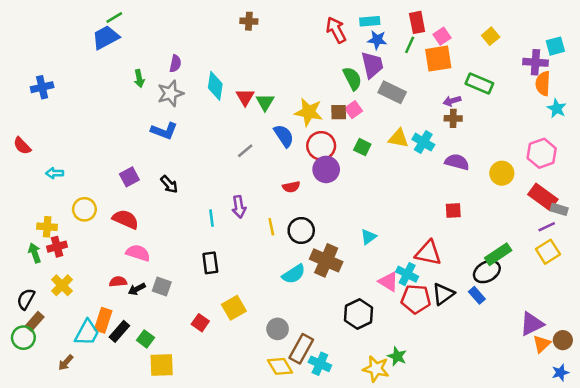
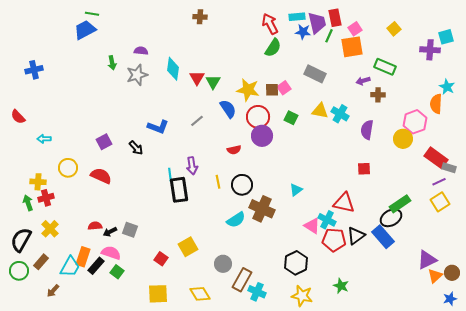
green line: (114, 17) -> (92, 14), turned 40
purple semicircle: (175, 64) -> (141, 51), turned -96
purple trapezoid: (372, 65) -> (317, 23), moved
green semicircle: (352, 78) -> (273, 48), moved, turned 60
orange semicircle: (543, 83) -> (436, 104), moved
brown cross: (453, 118) -> (378, 95), moved
blue L-shape: (164, 131) -> (158, 127), moved
pink hexagon: (542, 153) -> (415, 122), moved
purple semicircle: (457, 162) -> (367, 130), turned -96
pink semicircle: (138, 253) -> (111, 253), moved
black rectangle: (210, 263) -> (179, 190), moved, size x1.4
blue rectangle: (477, 295) -> (383, 237), size x1.6
black semicircle: (26, 299) -> (21, 240), size x1.4
black hexagon: (359, 314) -> (296, 263), moved
brown rectangle: (35, 321) -> (41, 262), moved
green star: (397, 356) -> (341, 286), moved
yellow square: (162, 365) -> (158, 294), moved
yellow diamond: (280, 366) -> (200, 294), moved

